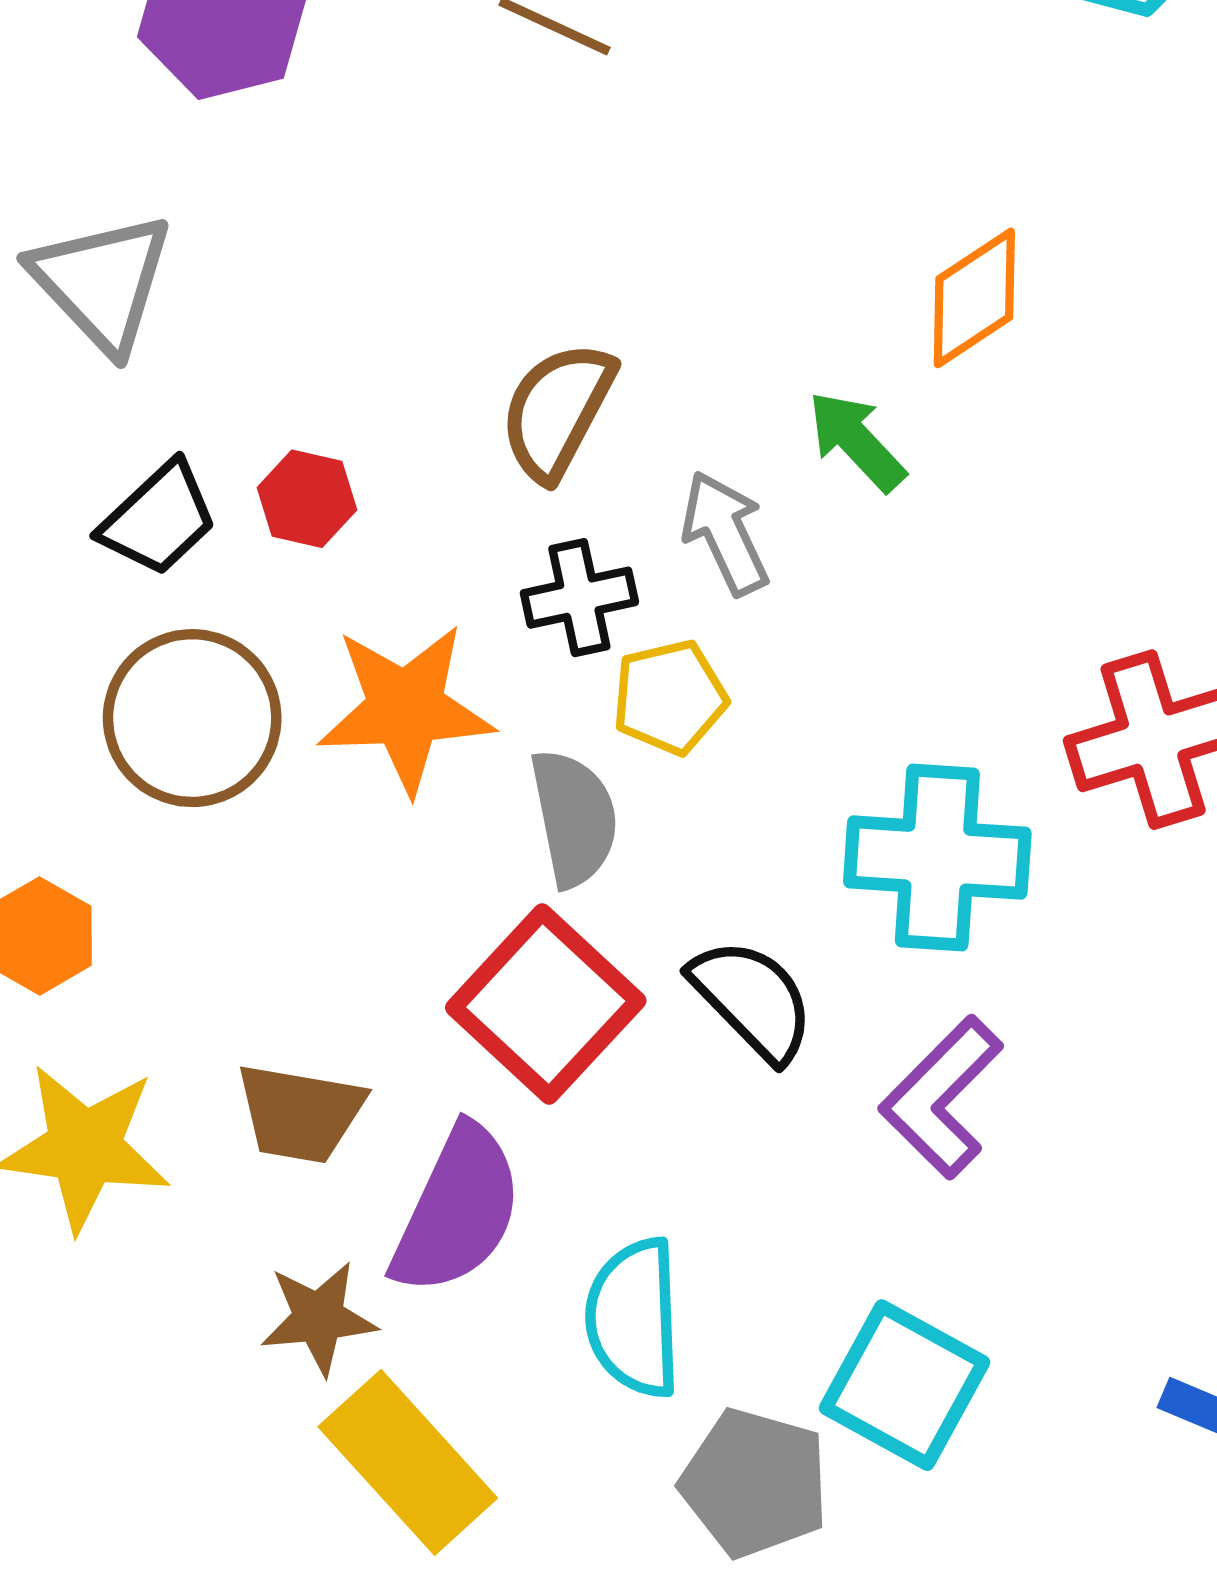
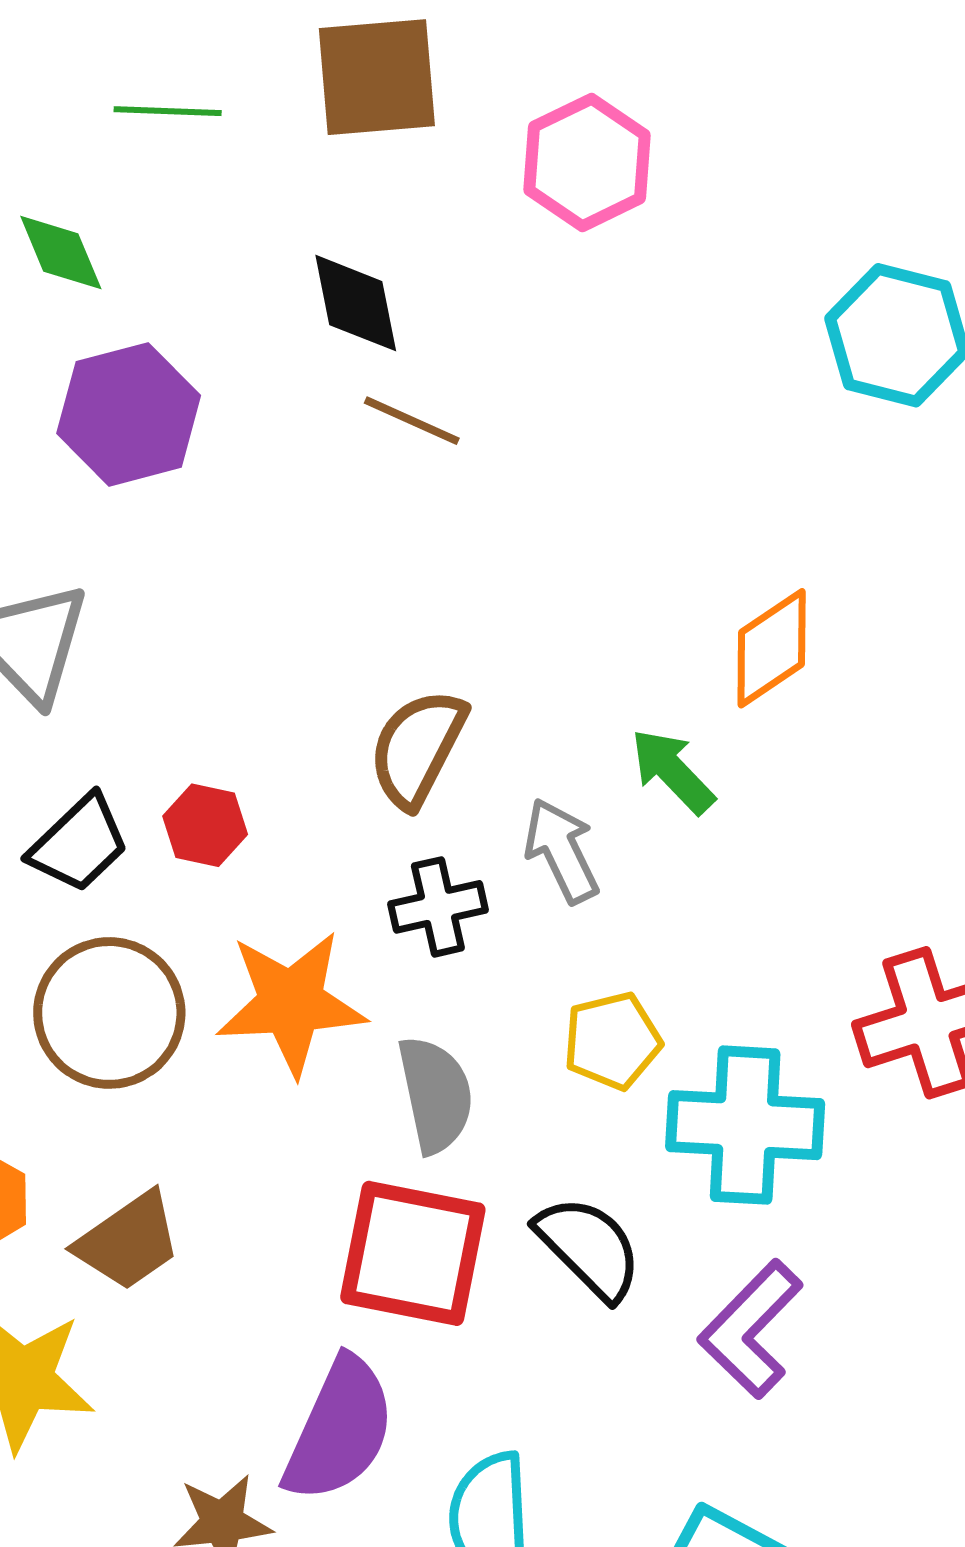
yellow pentagon: (670, 697) -> (612, 1041), moved
red square: (546, 1004) -> (413, 1253), turned -31
brown trapezoid: (300, 1113) -> (128, 1241), moved, turned -44

